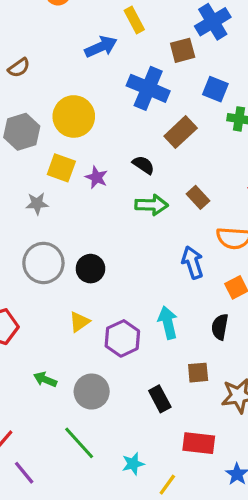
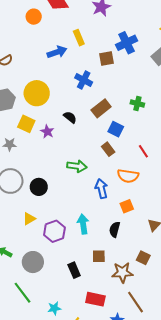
blue cross: (148, 88) -> (84, 80), size x0.7
blue square: (215, 89) -> (116, 129), moved
black semicircle: (143, 165) -> (70, 117), moved
green arrow: (152, 205) -> (77, 166), moved

